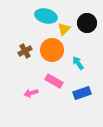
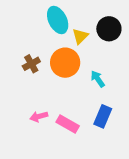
cyan ellipse: (46, 16) -> (58, 20), turned 50
pink rectangle: (54, 81) -> (68, 124), moved
blue rectangle: (82, 93) -> (103, 116), turned -48

